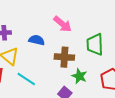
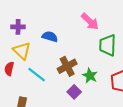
pink arrow: (63, 24) -> (90, 21), moved
brown cross: (64, 57) -> (67, 66), moved, turned -36

